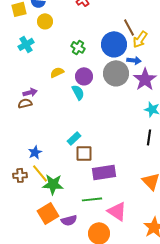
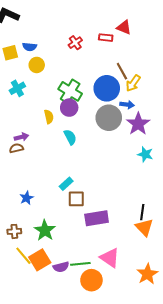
green cross: (78, 47) -> (70, 91), size x1.6
yellow semicircle: (57, 72) -> (49, 117), turned 104
purple circle: (84, 76) -> (69, 108), moved
black line: (149, 137) -> (142, 212), moved
yellow line: (40, 173) -> (23, 256), moved
brown cross: (20, 175) -> (14, 231), moved
green star: (53, 184) -> (45, 230), turned 30
green line: (92, 199) -> (80, 264), moved

